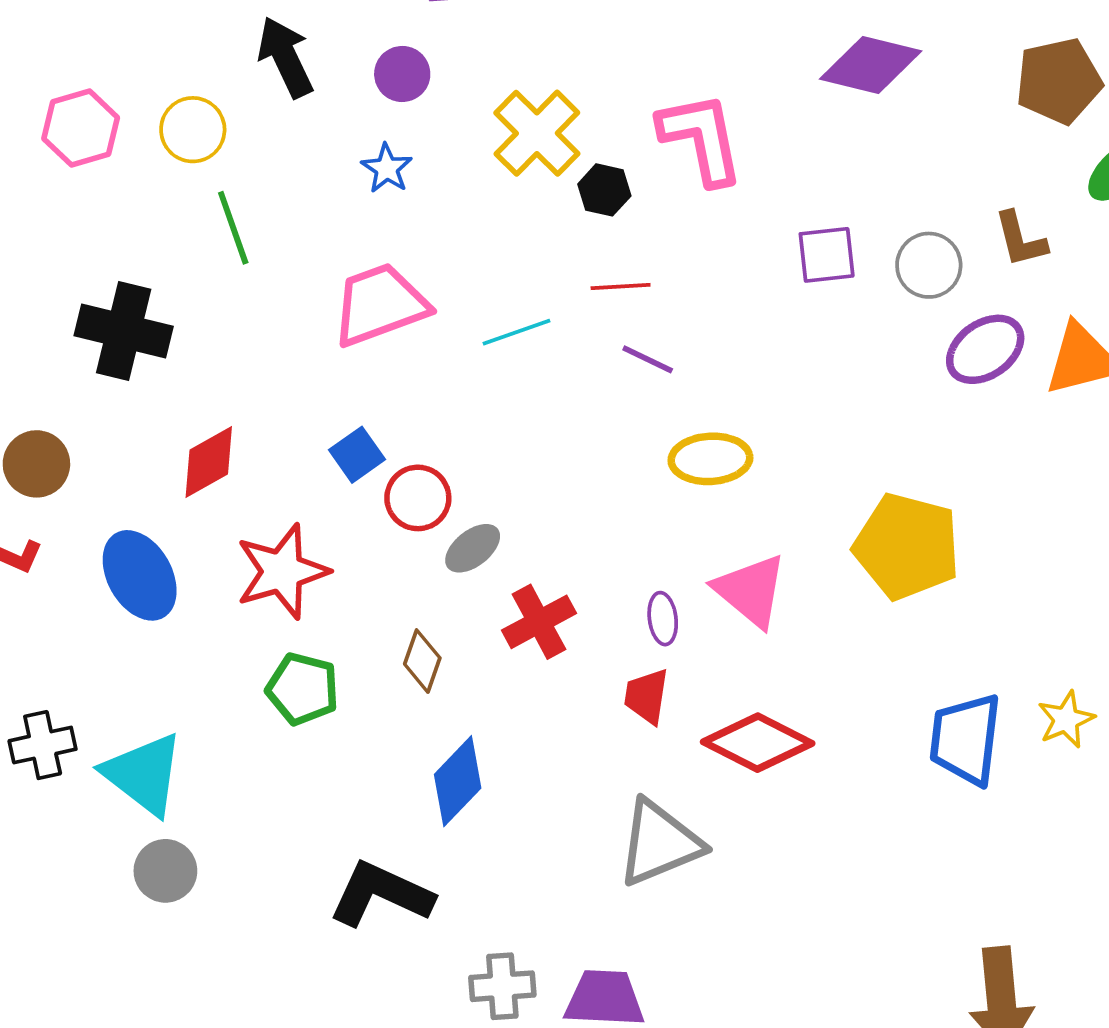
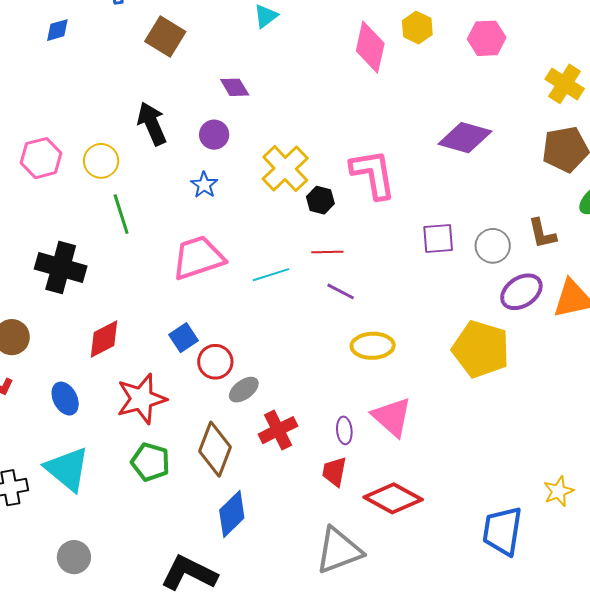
yellow pentagon: (907, 546) -> (481, 349), moved
blue ellipse: (140, 575) -> (65, 399), size x0.7
brown diamond: (422, 661) -> (215, 449), size x1.6
blue trapezoid: (966, 739) -> (502, 531), moved
cyan triangle: (144, 774) -> (67, 469), moved

